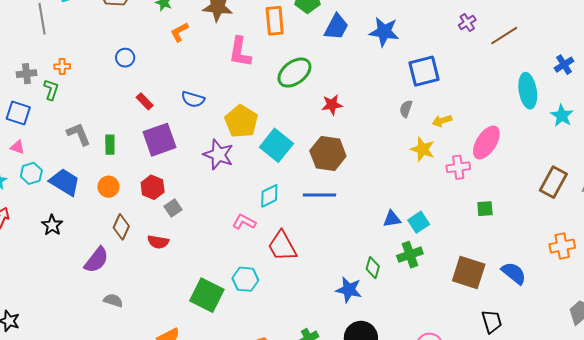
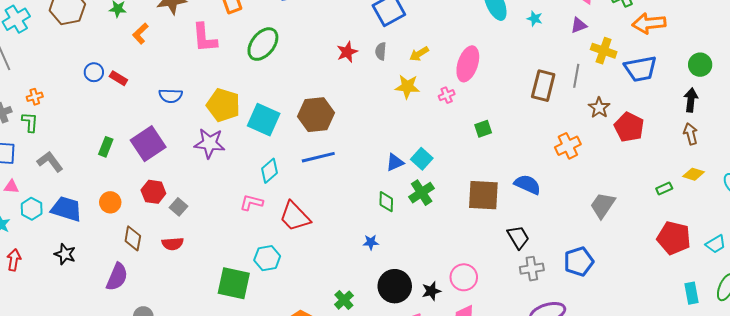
red rectangle: (145, 101) -> (118, 78), moved
red star: (332, 105) -> (347, 52), moved
cyan star: (562, 116) -> (535, 19), size x0.7
gray L-shape: (79, 134) -> (50, 162), moved
green rectangle: (110, 145) -> (106, 147), moved, turned 36
pink cross: (458, 167) -> (447, 95), size x0.7
green diamond: (373, 268) -> (386, 202), moved
blue star: (349, 290) -> (371, 242), size x0.6

